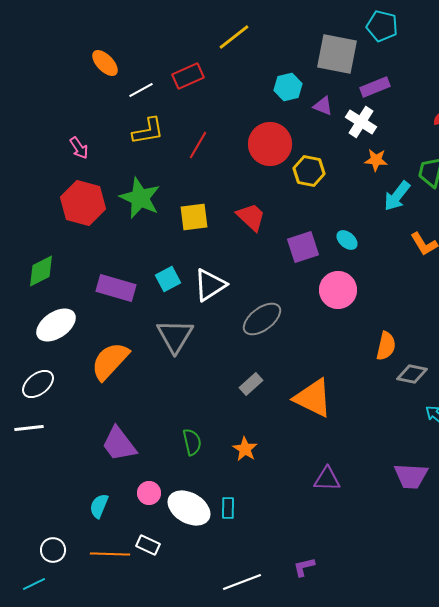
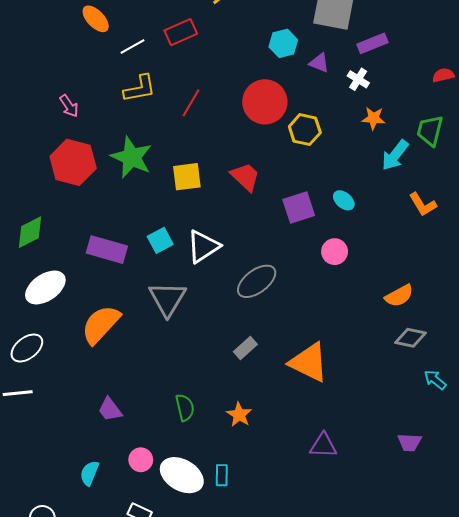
white cross: (361, 122) -> (358, 79), size x0.7
pink circle: (338, 290) -> (335, 252), size x0.7
orange semicircle: (386, 346) -> (399, 296), moved, turned 48
purple trapezoid: (119, 444) -> (110, 410), size x0.7
purple trapezoid: (411, 476) -> (409, 442), size x0.7

